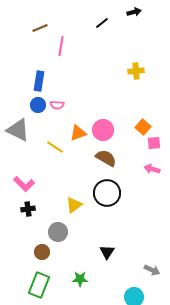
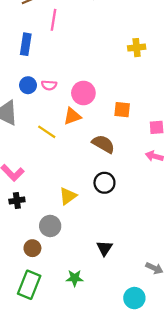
blue rectangle: (39, 81) -> (26, 44), moved
orange square: (143, 127) -> (122, 110), moved, turned -35
pink circle: (103, 130) -> (83, 93), moved
black circle: (107, 193) -> (104, 183), size x0.7

